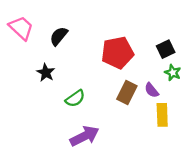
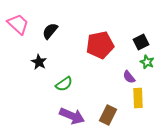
brown rectangle: (127, 93) -> (108, 115), moved
purple arrow: (85, 136) -> (72, 116), turned 50

